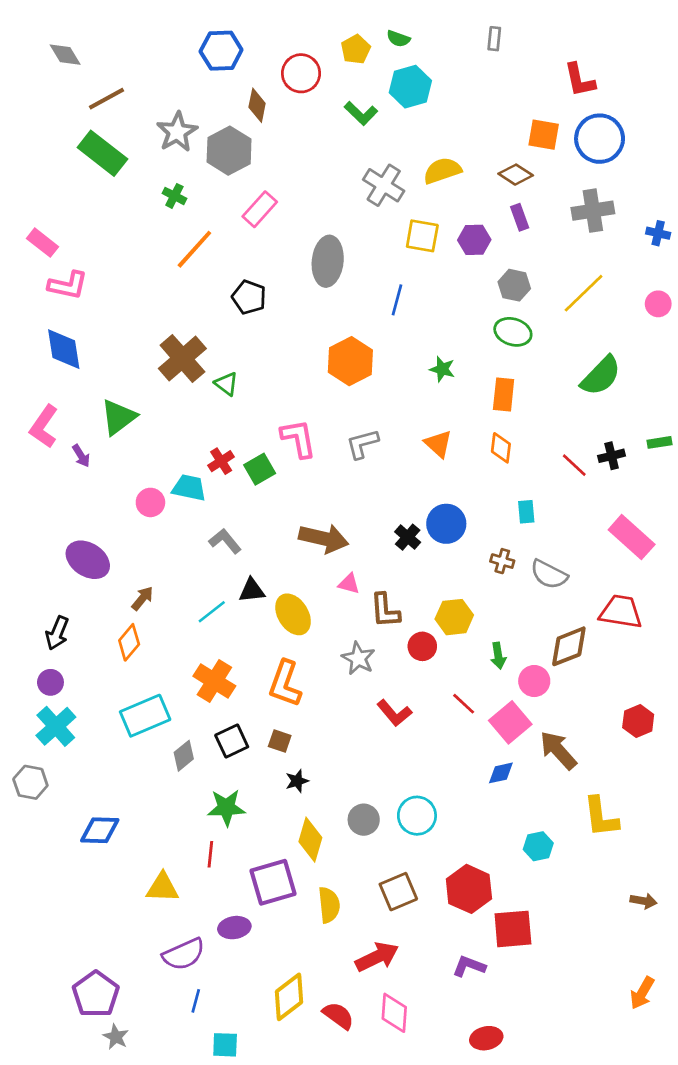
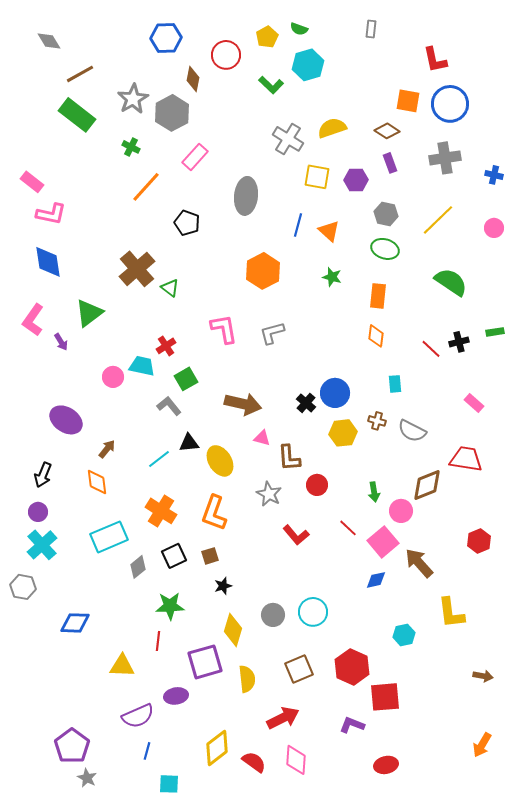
green semicircle: (601, 376) -> (451, 282), turned -100
orange triangle: (438, 444) -> (329, 231), moved
green square: (260, 469) -> (186, 379), moved
pink rectangle: (632, 537) -> (474, 403), size x0.6
yellow hexagon: (454, 617) -> (343, 433), moved
orange diamond: (129, 642) -> (97, 482), turned -48
brown square: (280, 741) -> (210, 556), turned -36
red ellipse: (486, 1038) -> (386, 765), moved

